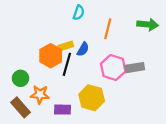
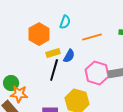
orange line: (108, 29) -> (92, 37), turned 60
orange hexagon: (51, 56) -> (39, 34), moved
orange star: (40, 94) -> (19, 94), moved

